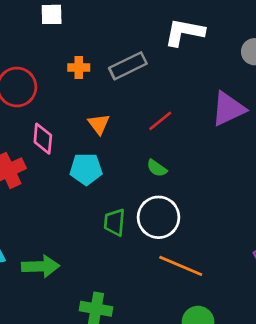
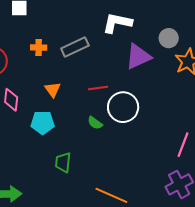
purple triangle: (228, 109) -> (138, 57), moved
red line: (160, 121) -> (98, 88), turned 30
white circle: (159, 217) -> (123, 107), moved

